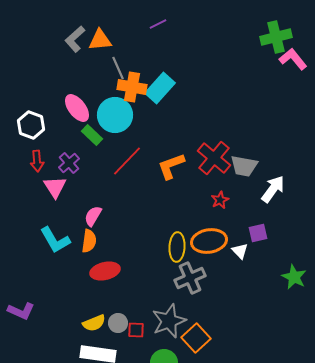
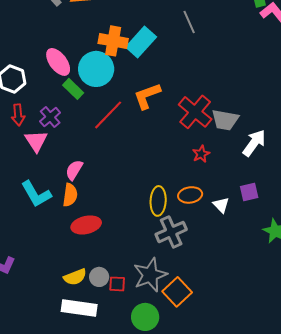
gray line: (118, 68) -> (189, 22), moved
orange L-shape: (171, 166) -> (147, 96), moved
purple square: (258, 233) -> (249, 192), moved
orange ellipse: (209, 241) -> (190, 195), size x0.7

